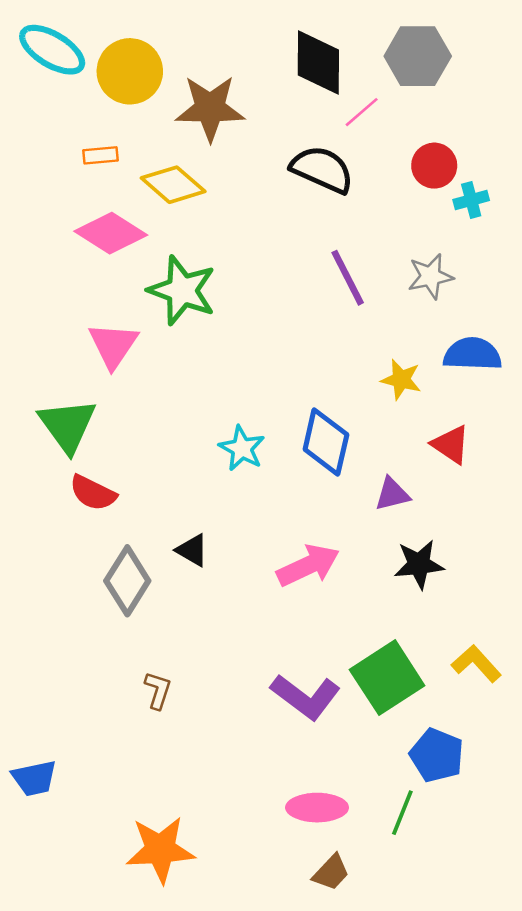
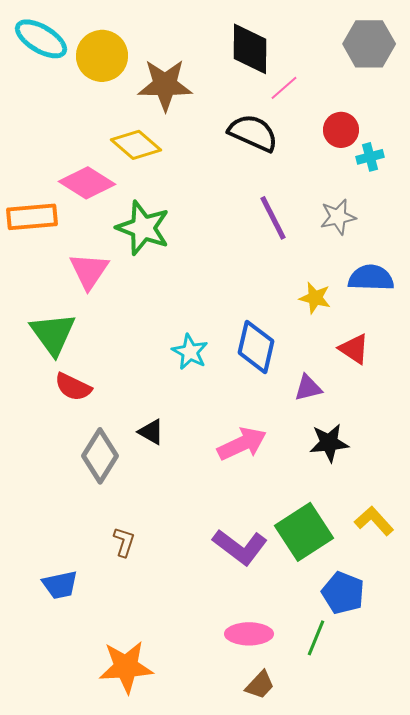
gray hexagon: (418, 56) -> (369, 44), moved
orange rectangle: (101, 155) -> (32, 217), moved, size x1.8
blue trapezoid: (34, 778) -> (60, 585), moved

